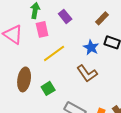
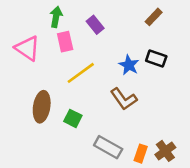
brown rectangle: (102, 18) -> (154, 17), moved
green square: (48, 88) -> (73, 118), turned -32

